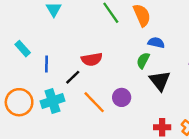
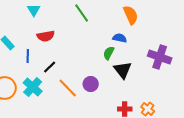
orange semicircle: (142, 15) -> (131, 15), moved
red semicircle: (92, 59) -> (46, 36), moved
cyan cross: (52, 101) -> (33, 87), turned -30

